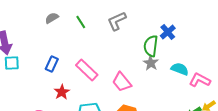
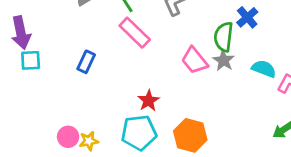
pink rectangle: (87, 70) -> (135, 33), moved
pink trapezoid: (122, 82) -> (194, 60), moved
red star: (62, 92) -> (149, 101), moved

